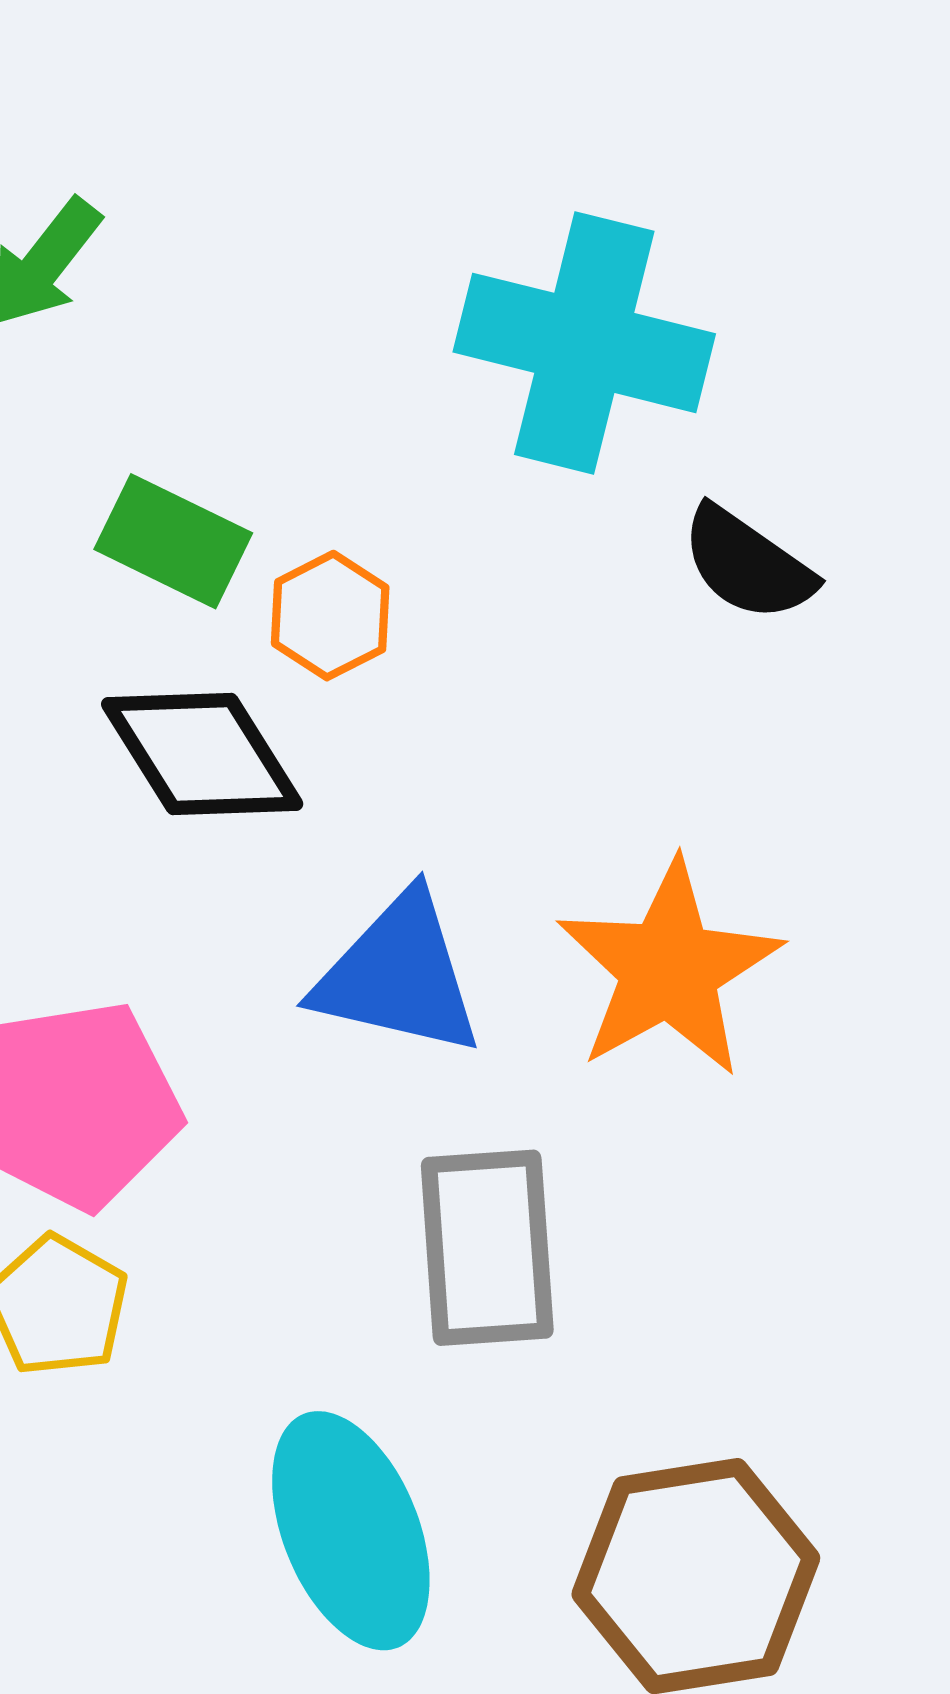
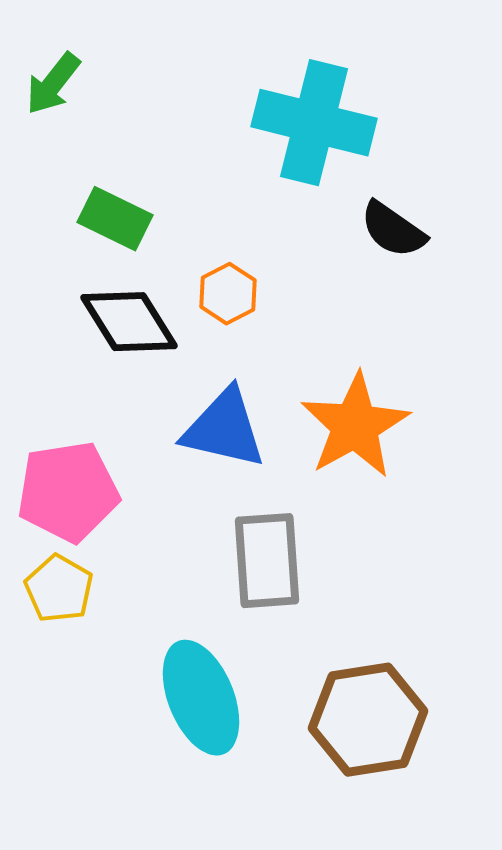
orange hexagon: (330, 616) -> (228, 294), moved

